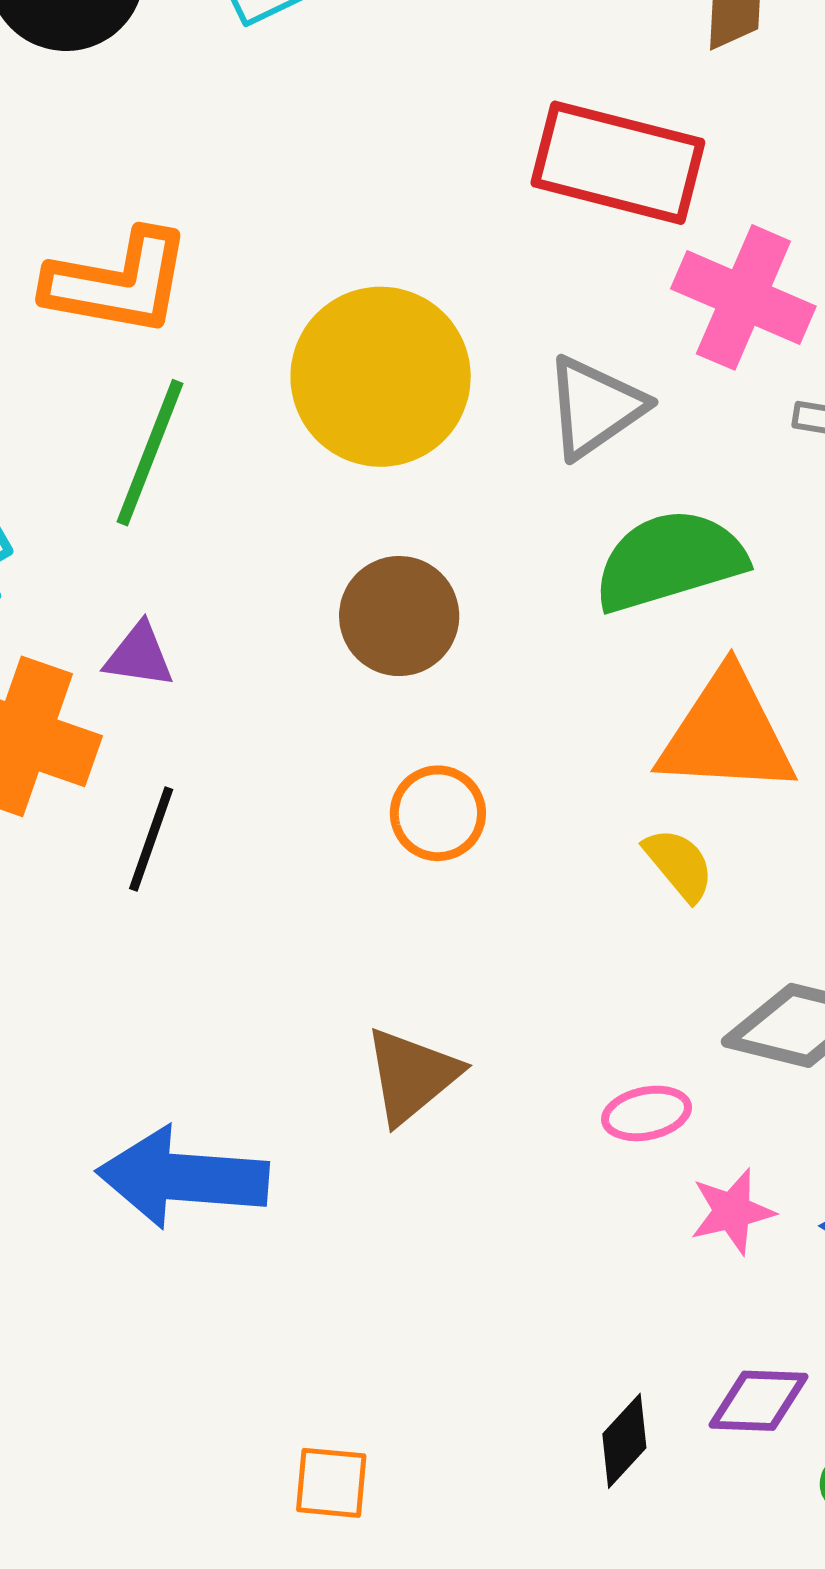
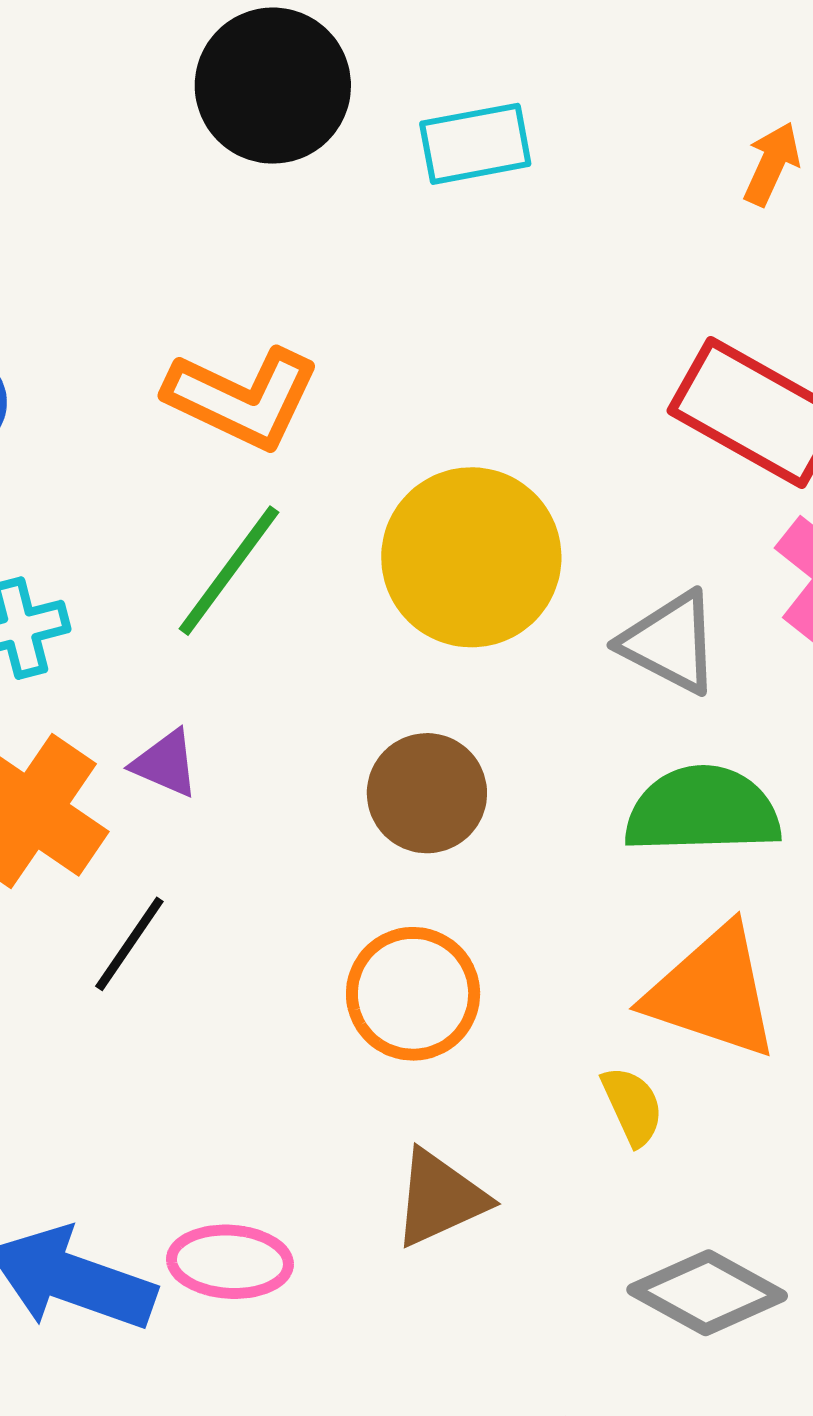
gray triangle: (595, 407) -> (670, 642), turned 47
orange circle: (438, 813) -> (413, 994), size x1.4
brown triangle: (412, 1075) -> (440, 1198), moved
pink ellipse: (646, 1113) -> (230, 1262), moved, size x1.4

